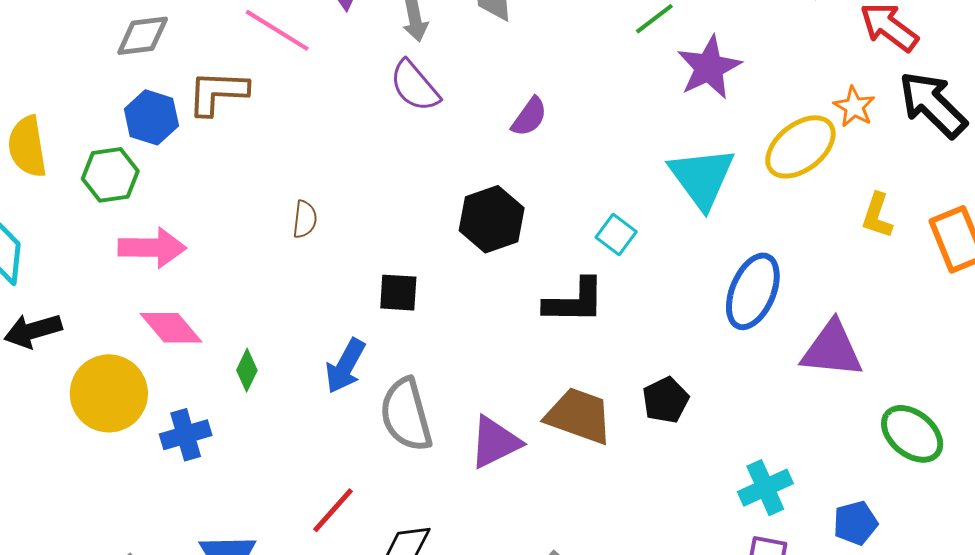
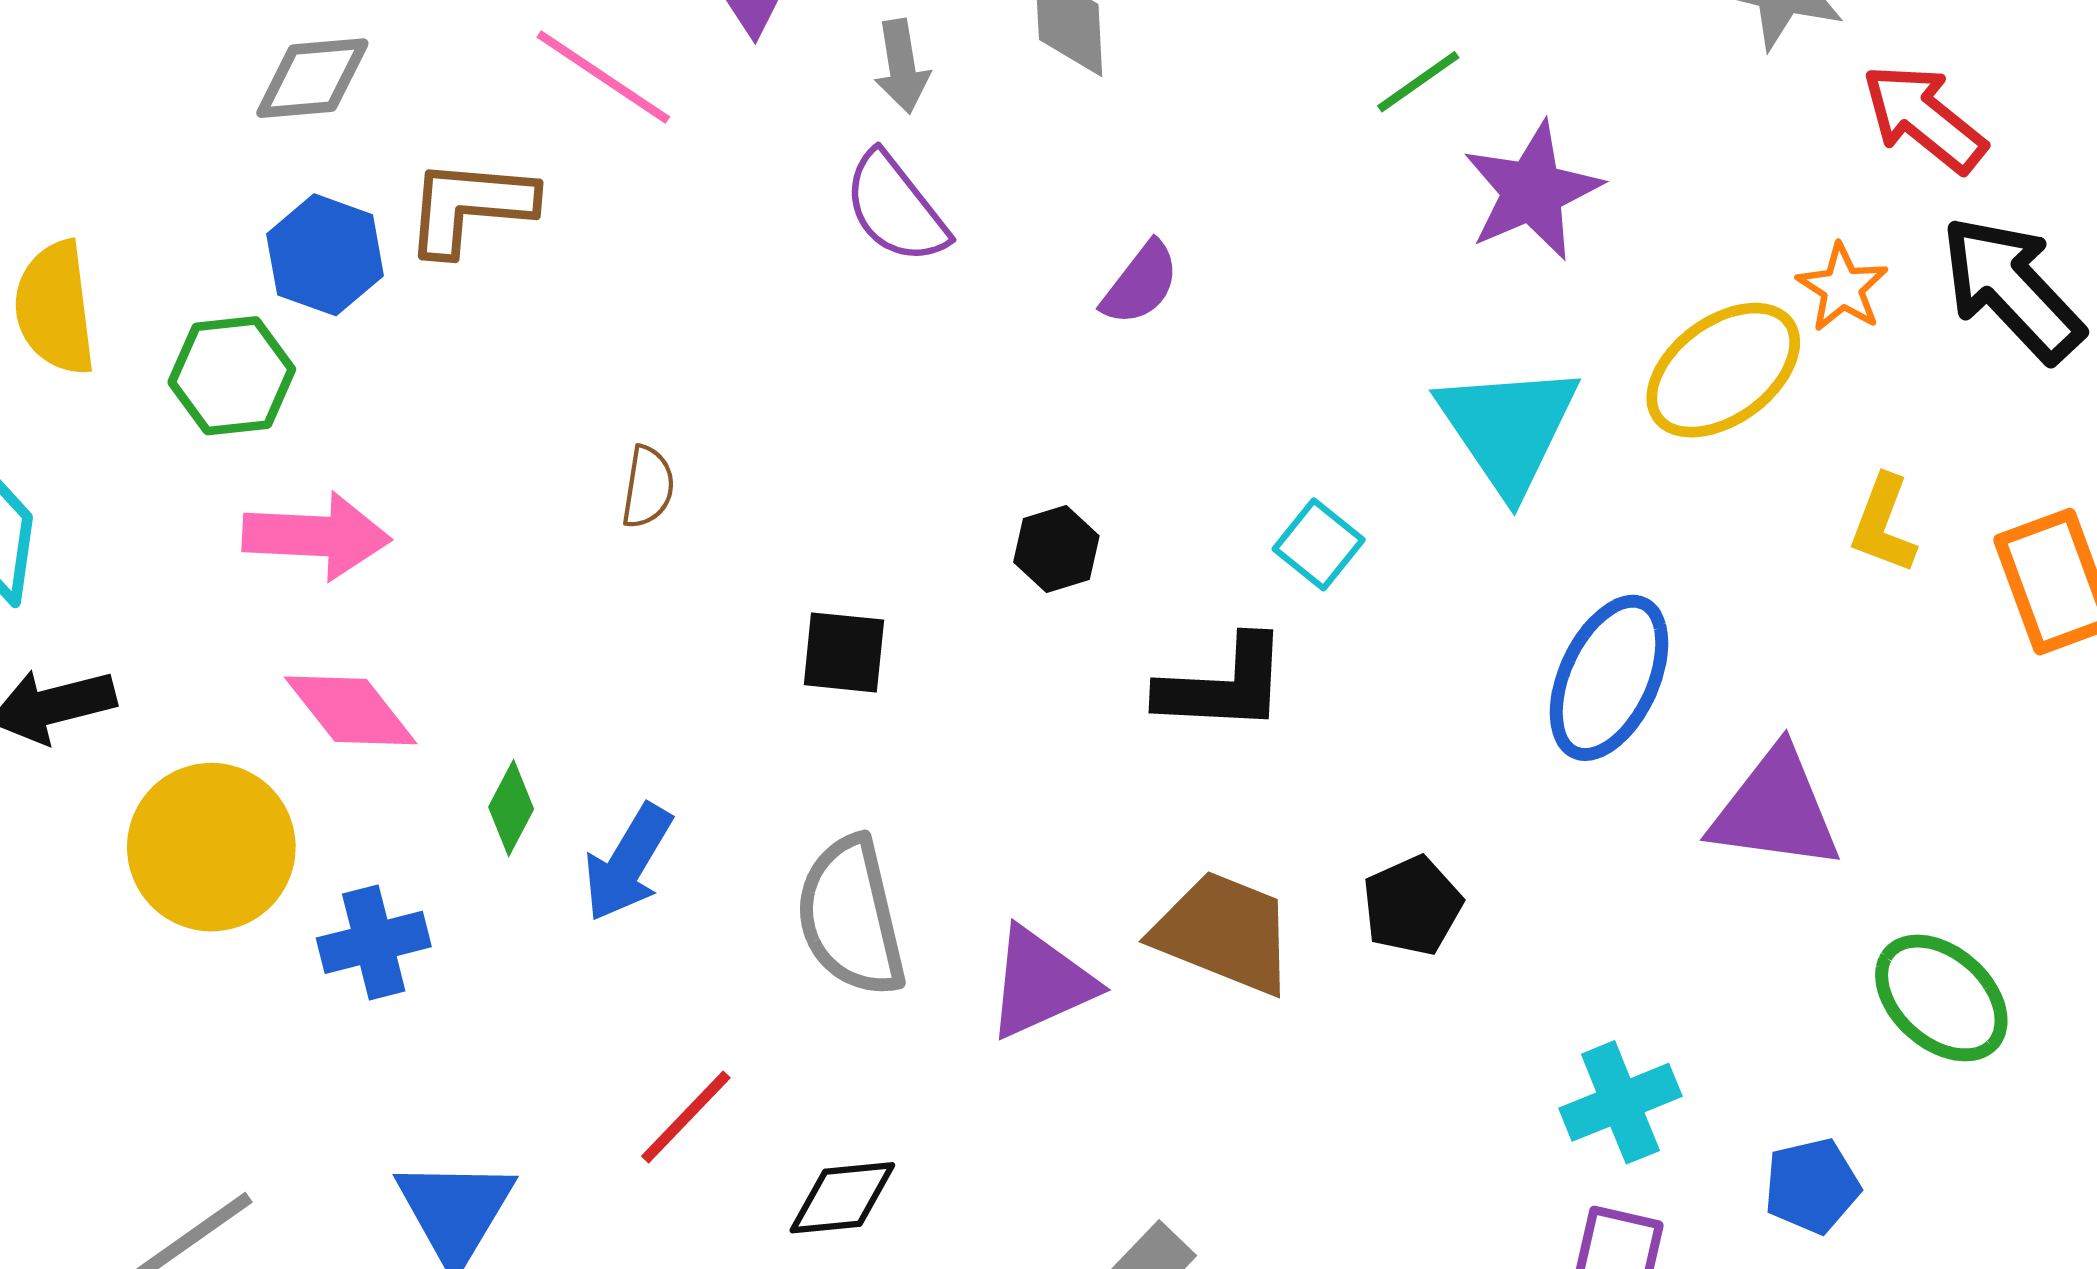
black hexagon: (492, 219) -> (1056, 549), moved, size x0.6
blue arrow: (345, 366) -> (628, 863), moved

